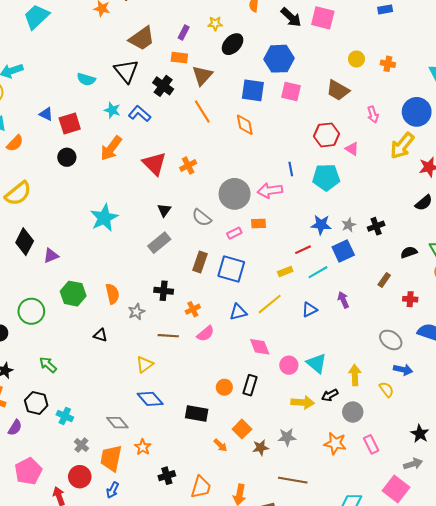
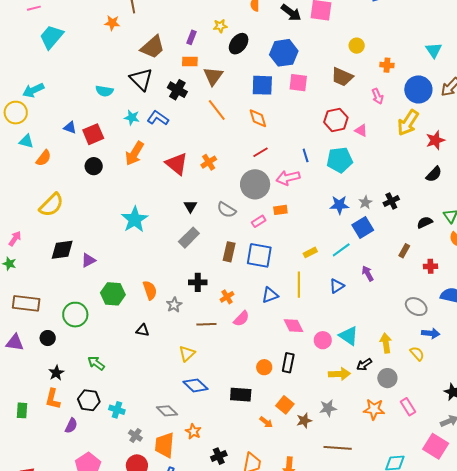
orange cross: (388, 64) -> (387, 65), moved
black diamond: (25, 242) -> (62, 250), turned 60
red line: (303, 250) -> (260, 152), moved
yellow line: (270, 304) -> (299, 285), turned -45

